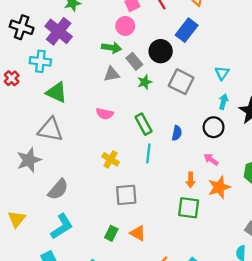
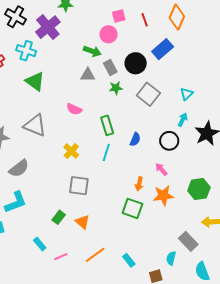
gray triangle: (50, 130) -> (35, 125), moved

